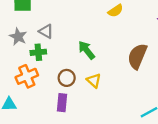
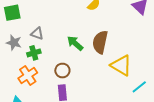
brown semicircle: (137, 56) -> (100, 42), moved
yellow triangle: (94, 81) -> (121, 65), moved, size x1.6

